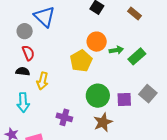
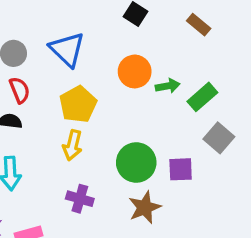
blue triangle: (44, 17) -> (67, 49), moved
yellow pentagon: (81, 61) -> (78, 104), moved
yellow arrow: (42, 81) -> (73, 145), moved
gray square: (148, 94) -> (219, 138), moved

